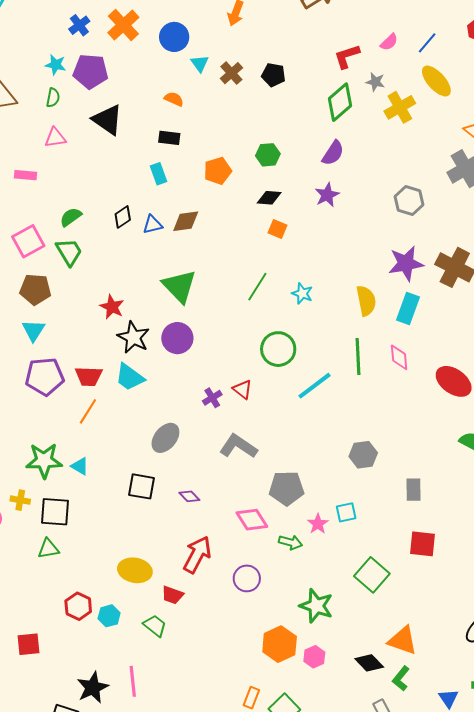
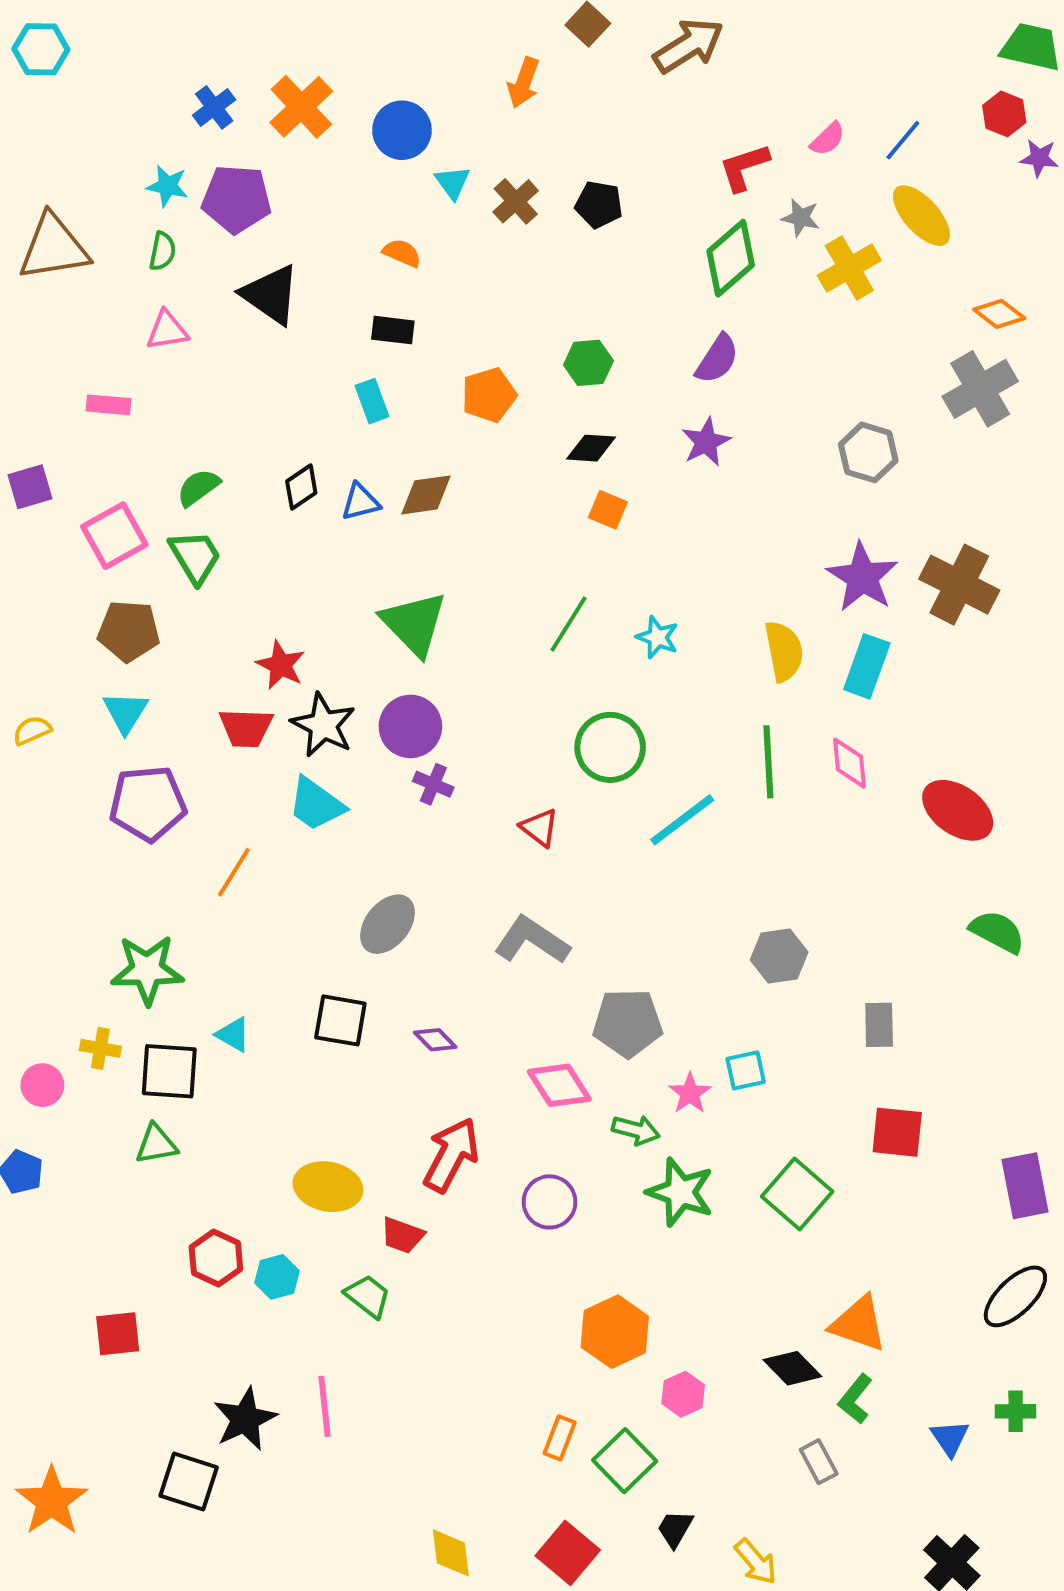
purple star: (406, 263) -> (862, 577), turned -30
red trapezoid: (89, 376) -> (246, 728), moved
purple cross: (212, 398) -> (433, 784), moved, turned -36
cyan triangle: (80, 466) -> (233, 1035), moved
green star: (316, 606) -> (680, 1192), moved
pink hexagon: (314, 657) -> (683, 1394), moved

